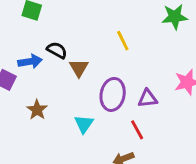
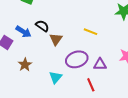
yellow line: (123, 41) -> (91, 32), moved, turned -48
blue arrow: (30, 61) -> (23, 32), turned 35
purple ellipse: (113, 94) -> (77, 59), turned 55

